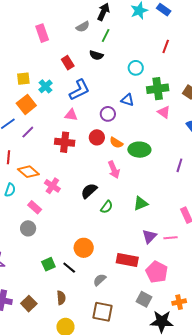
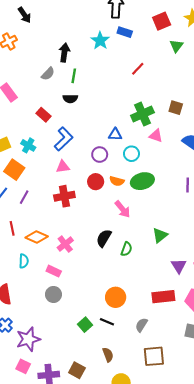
red line: (166, 46) -> (138, 69), turned 40
cyan circle: (136, 68) -> (131, 154), moved
pink cross: (52, 186) -> (65, 244), turned 35

